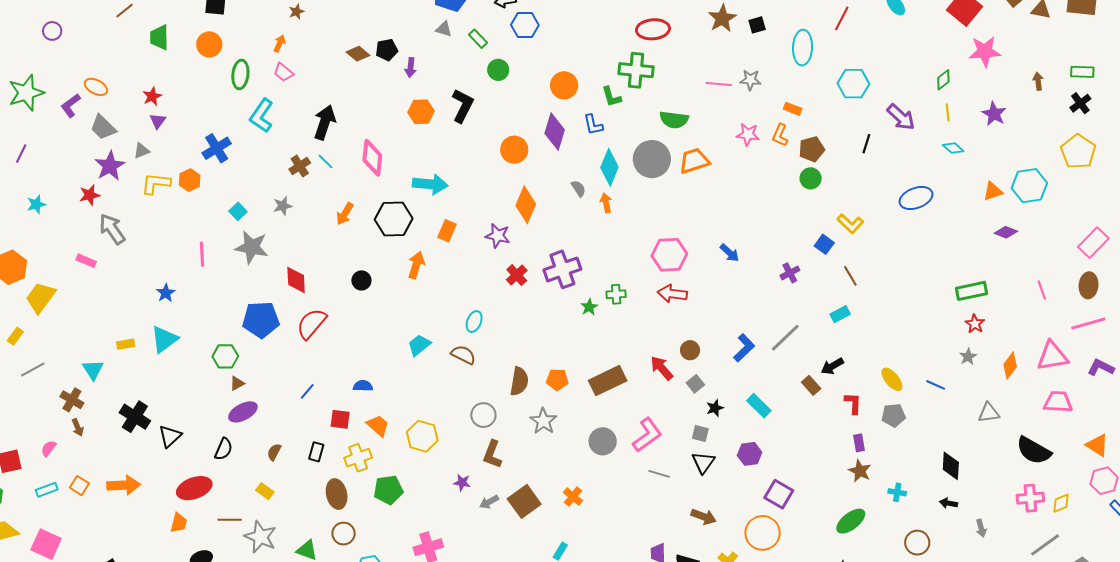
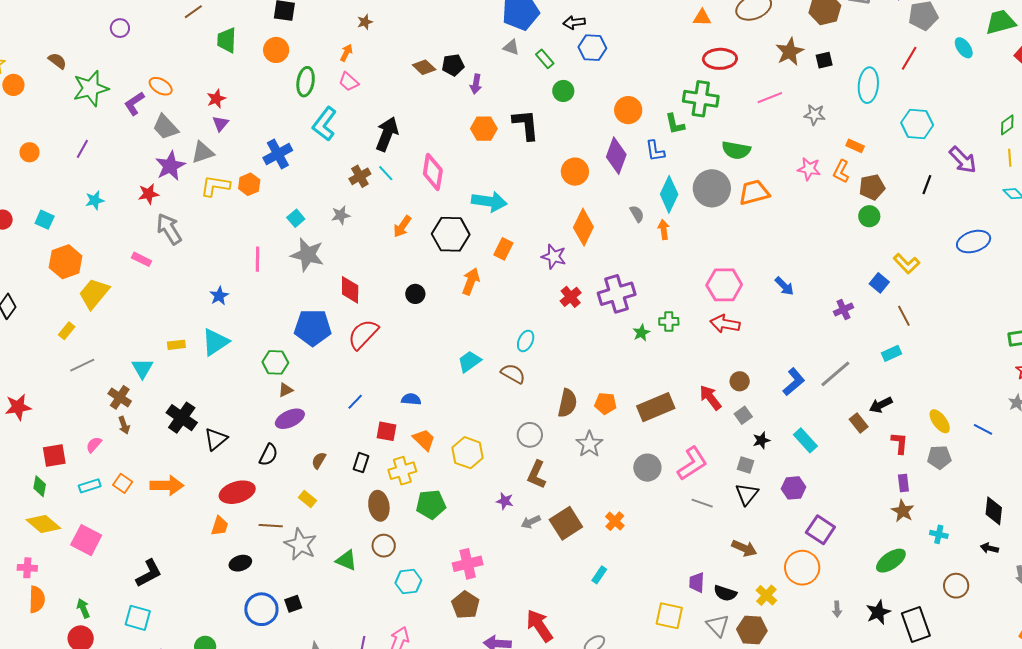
pink line: (719, 84) -> (770, 98), moved, turned -30
black L-shape: (463, 106) -> (526, 125), turned -36
gray triangle: (141, 151) -> (203, 152), size x1.4

